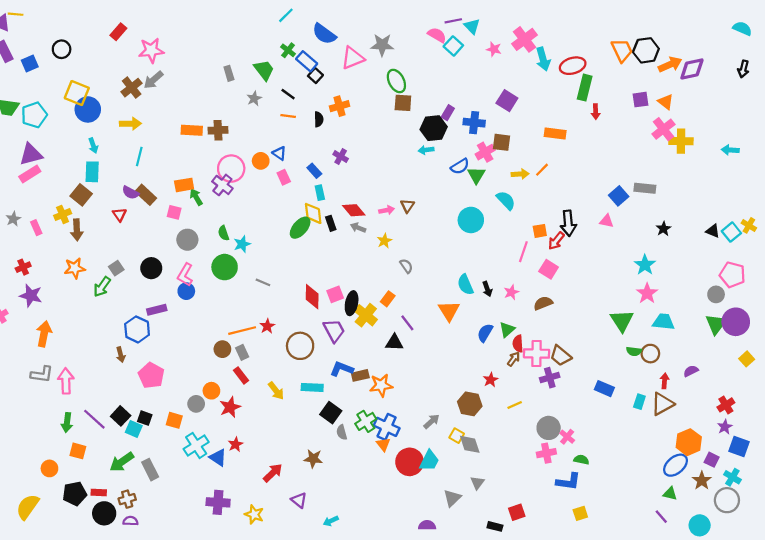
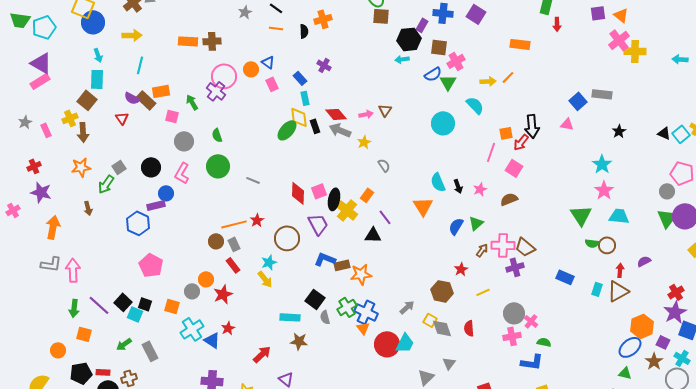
blue cross: (474, 123) -> (443, 13), moved
brown square: (501, 142) -> (439, 47), moved
purple triangle: (31, 154) -> (41, 63), turned 45
orange rectangle: (184, 185) -> (161, 91), moved
gray arrow: (358, 228) -> (340, 130), size x1.5
cyan star: (242, 244) -> (269, 262), moved
blue circle: (186, 291) -> (166, 193), moved
red semicircle: (518, 344) -> (469, 328), moved
brown arrow: (121, 355) -> (88, 208), moved
cyan rectangle: (312, 387) -> (290, 317), moved
purple star: (725, 427) -> (675, 312), size x1.6
green arrow: (122, 462) -> (124, 344), size x0.7

